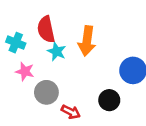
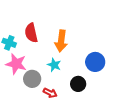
cyan star: (57, 51) -> (54, 65), moved
pink star: (25, 71) -> (16, 64), size x1.5

